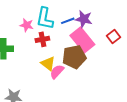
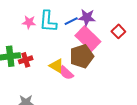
pink star: (27, 25) -> (29, 22), moved
red cross: (42, 39) -> (26, 60), moved
pink semicircle: (57, 72) -> (66, 73), turned -84

